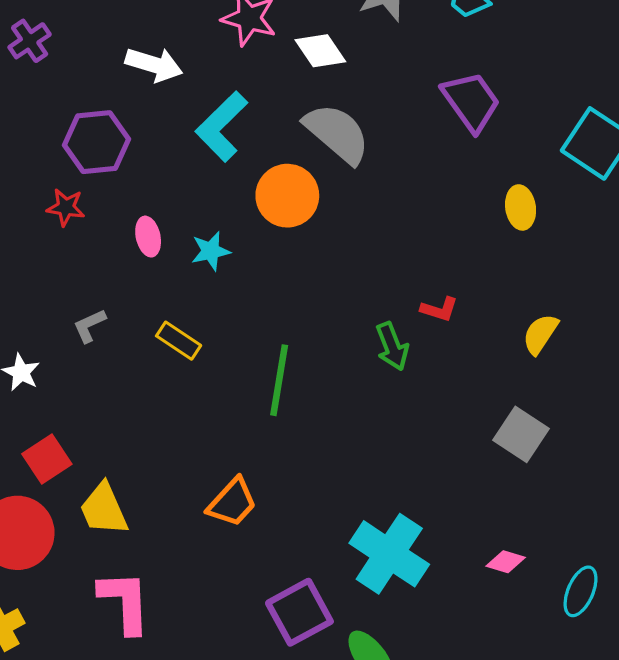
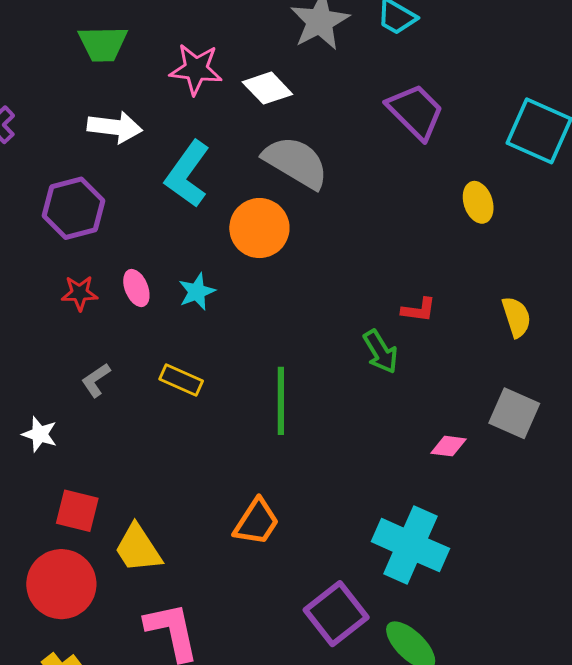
red star: (66, 207) -> (80, 293), moved
yellow semicircle: (540, 334) -> (516, 317), turned 138
red square: (47, 459) -> (77, 511), turned -33
pink diamond: (506, 562) -> (448, 446), moved

